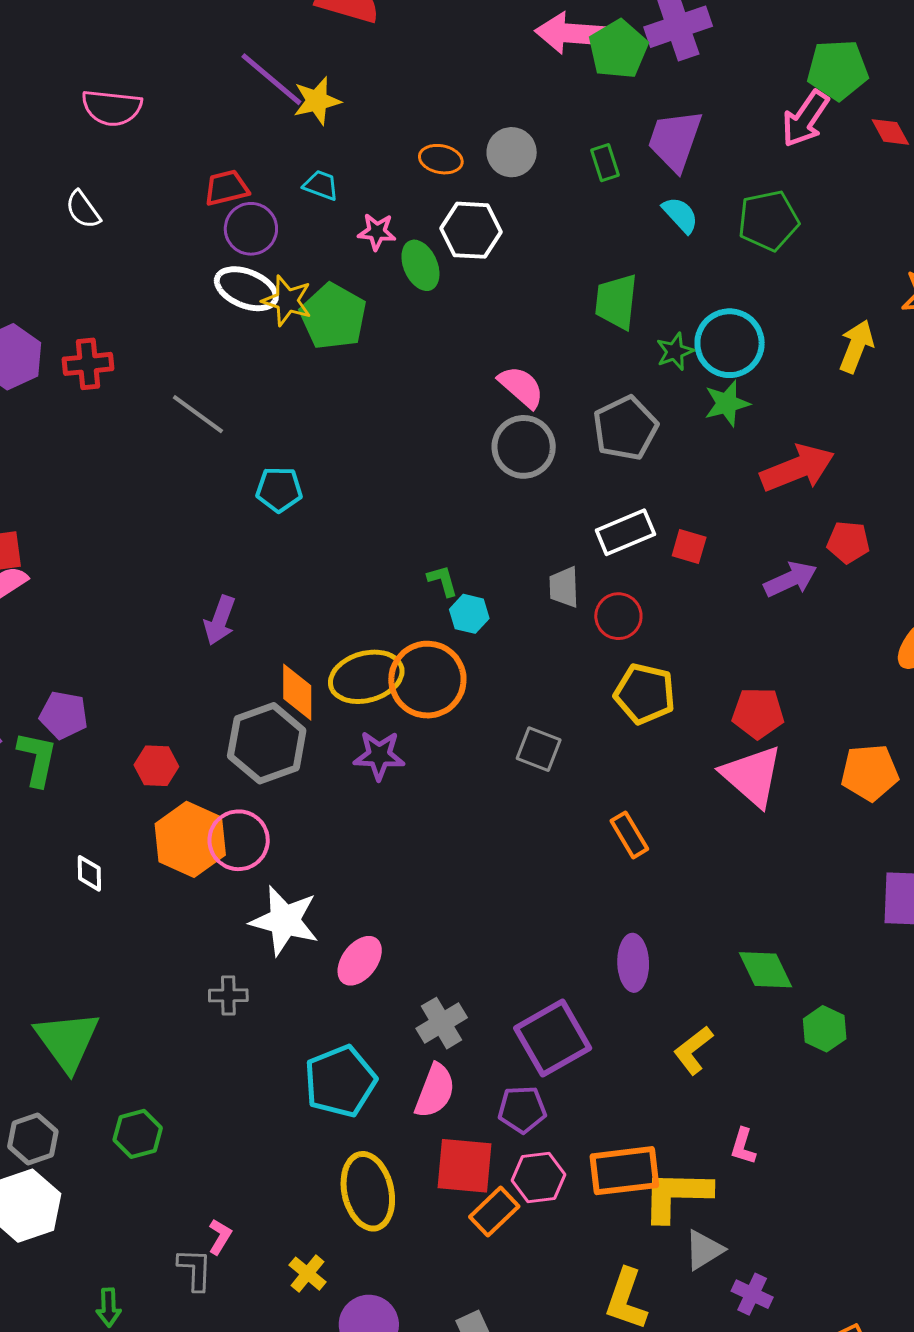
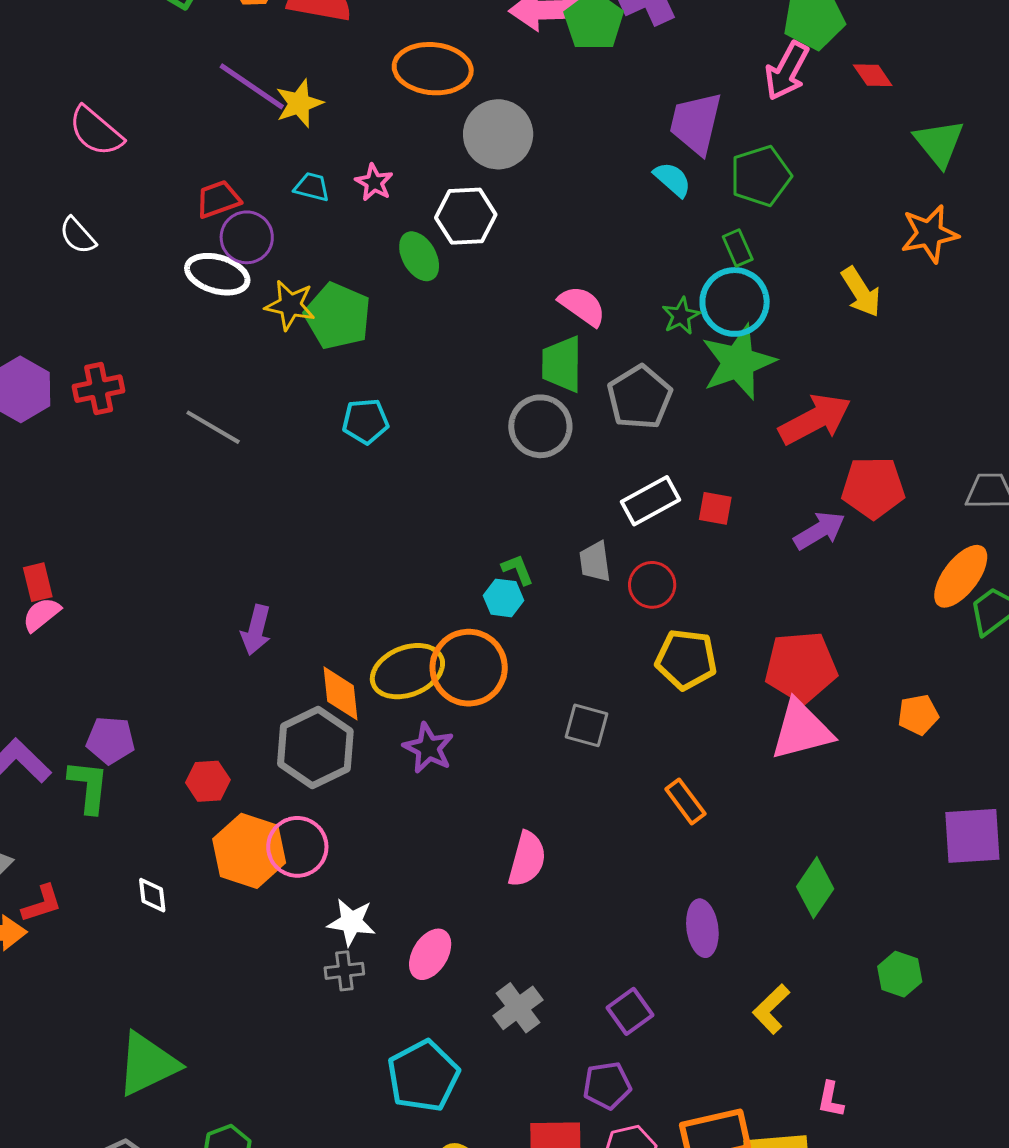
pink semicircle: (112, 108) -> (96, 131), turned 40
purple trapezoid: (675, 140) -> (696, 123), moved
gray circle: (512, 152) -> (498, 134), size x1.4
orange ellipse: (441, 159) -> (433, 69), moved, size x1.8
green rectangle: (605, 163) -> (738, 248), moved
pink star: (377, 232) -> (374, 182), moved, turned 30
white ellipse: (246, 289) -> (217, 274), moved
green trapezoid: (616, 302) -> (562, 364), moved
yellow arrow: (856, 346) -> (861, 292), turned 132
pink semicircle: (521, 387) -> (582, 306), moved
green star: (727, 403) -> (738, 362), size x1.6
cyan pentagon: (279, 489) -> (365, 421), moved
red pentagon: (848, 542) -> (873, 488), size x1.5
green L-shape: (443, 581) -> (518, 569), moved
red pentagon: (758, 713) -> (801, 667), size x1.4
purple star: (379, 755) -> (428, 748), turned 30
orange pentagon: (870, 773) -> (918, 715), size x0.7
pink triangle: (752, 776) -> (801, 730), turned -50
white star: (285, 921) -> (351, 922), size x0.7
green diamond: (766, 970) -> (815, 888), moved, turned 66
gray cross: (228, 995) -> (344, 971), moved
purple square: (553, 1038) -> (630, 1011), size x0.6
green triangle: (67, 1041) -> (147, 1064), turned 46
pink semicircle: (435, 1091) -> (527, 859), moved

